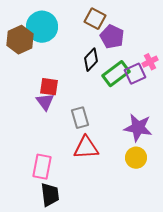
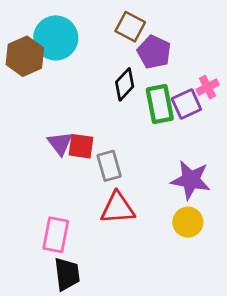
green rectangle: (116, 74) -> (160, 104), turned -64
red square: (49, 87) -> (81, 146), moved

